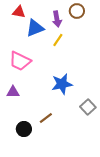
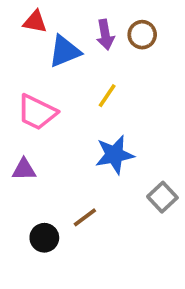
brown circle: (77, 11) -> (142, 35), moved
yellow line: (58, 40) -> (107, 96), moved

